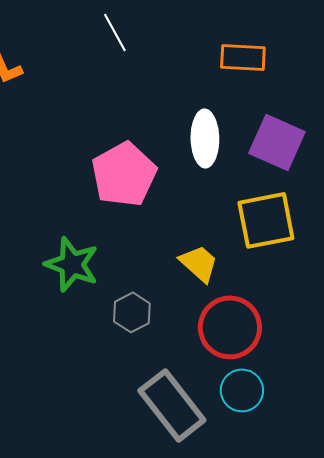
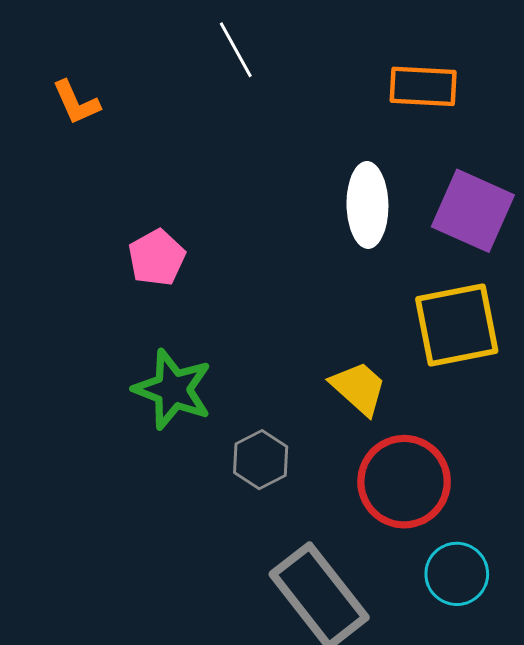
pink pentagon: (124, 174) -> (157, 258), moved, size x0.6
cyan circle: (242, 390) -> (457, 574), moved

